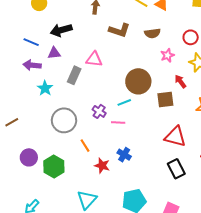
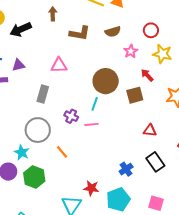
black arrow: (61, 30) -> (21, 29), moved
gray rectangle: (74, 75) -> (43, 94), moved
cyan star: (45, 88) -> (22, 152), moved
cyan line: (124, 102) -> (95, 104), turned -40
red triangle: (175, 137) -> (150, 130), size x0.6
blue cross: (124, 155) -> (126, 169), moved, turned 32
red star: (102, 166) -> (91, 188), moved

